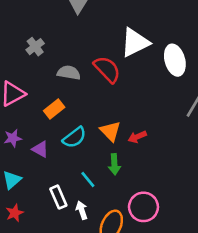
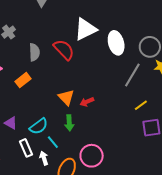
gray semicircle: (69, 73) -> (34, 52), turned 78
cyan semicircle: (74, 137) -> (39, 126), moved
purple triangle: (40, 149) -> (11, 123), moved
cyan line: (88, 180) -> (53, 142), moved

